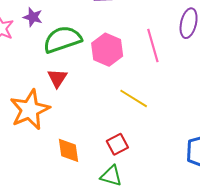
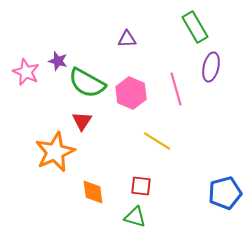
green semicircle: (62, 39) -> (87, 83), turned -132
red square: (117, 144) -> (141, 186), turned 35

